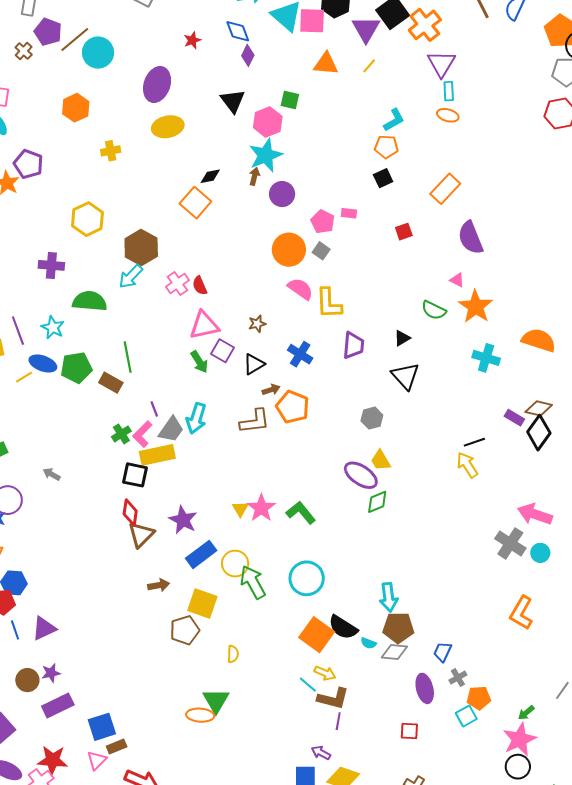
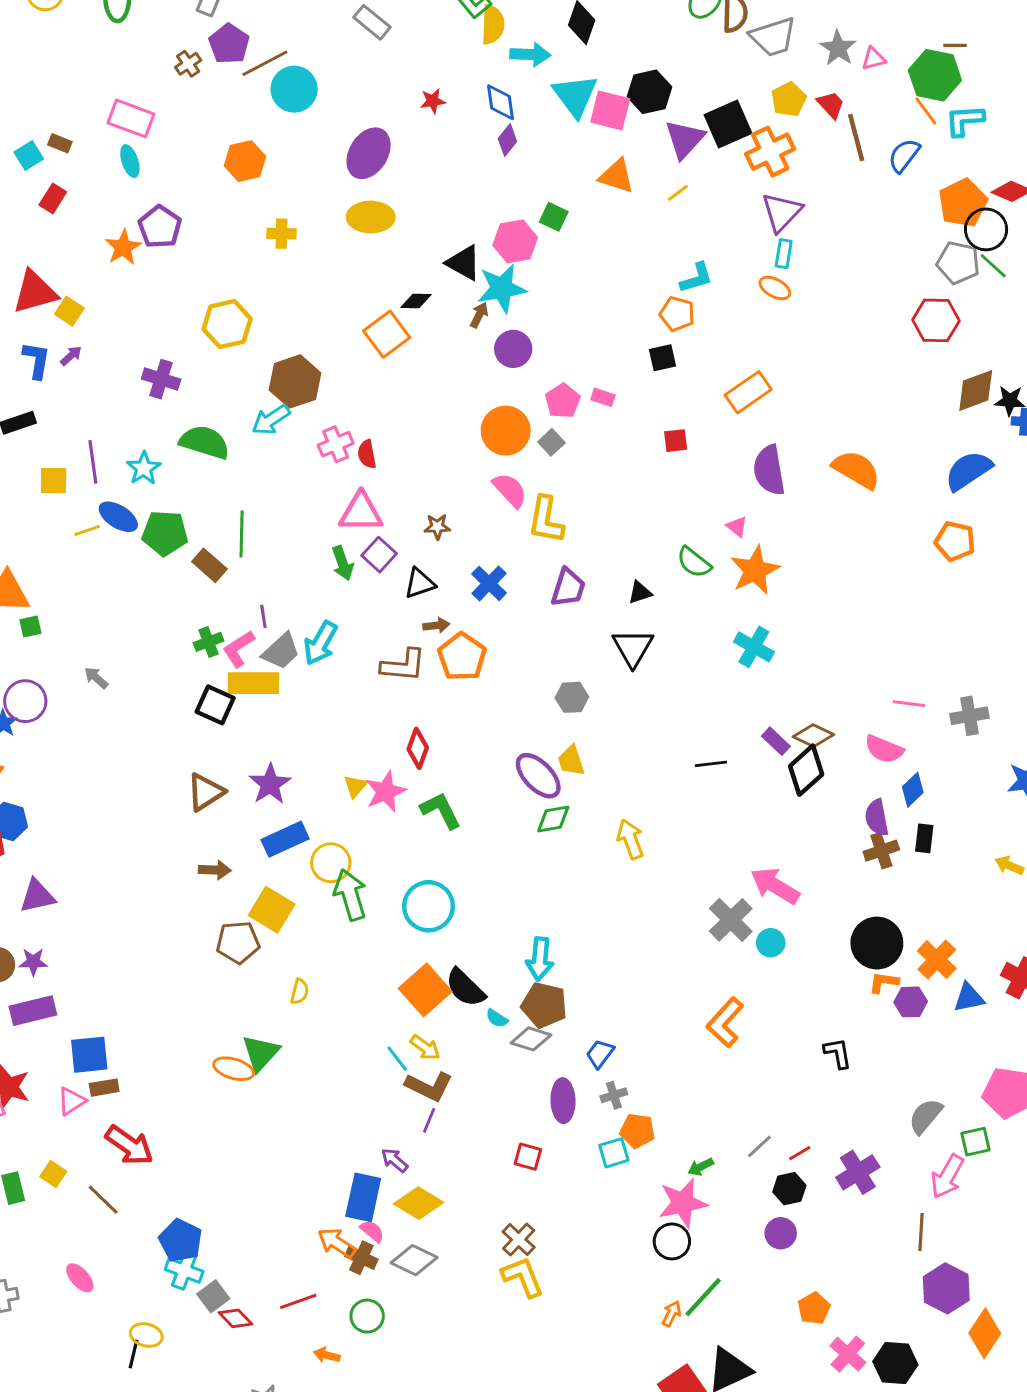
black triangle: (233, 101) -> (464, 263), moved, turned -36
orange semicircle: (539, 340) -> (856, 470), moved
yellow arrow: (467, 465) -> (630, 839), moved
red diamond: (130, 512) -> (418, 748), moved

